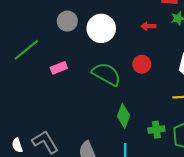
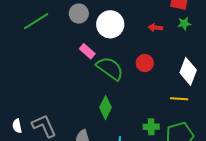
green line: (26, 50) -> (36, 21), moved
pink rectangle: (59, 68) -> (87, 51), moved, turned 56
green diamond: (124, 116) -> (105, 108), moved

